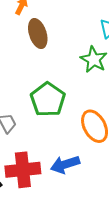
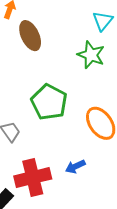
blue arrow: (65, 165) -> (75, 167), size x0.7

